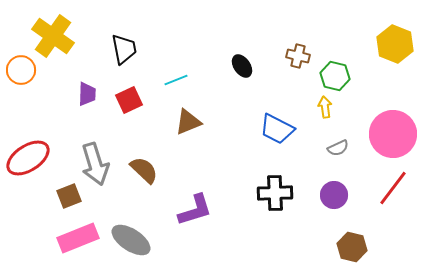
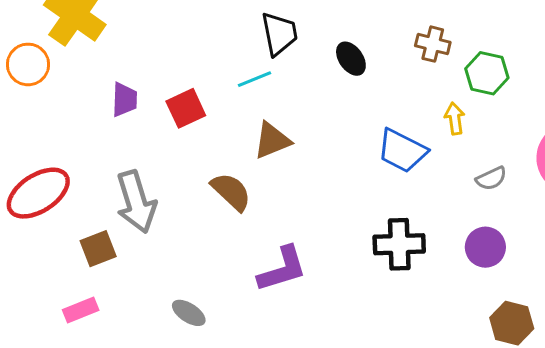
black trapezoid: (124, 49) -> (279, 34), moved
yellow arrow: (325, 107) -> (455, 119), moved
brown semicircle: (144, 170) -> (231, 192), moved
pink rectangle: (78, 238) -> (81, 310), moved, size x0.6
gray ellipse: (131, 240) -> (189, 313), size x0.6

